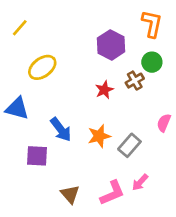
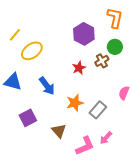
yellow line: (20, 28) -> (15, 35), moved
blue arrow: (61, 129) -> (47, 86), moved
purple square: (37, 156) -> (28, 118), turned -30
brown triangle: (70, 194) -> (59, 131), moved

